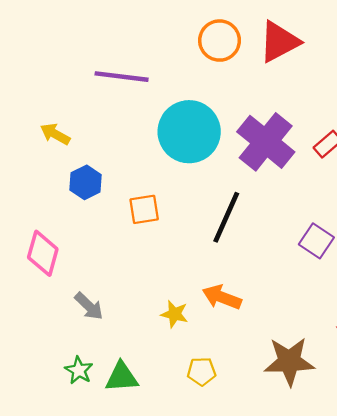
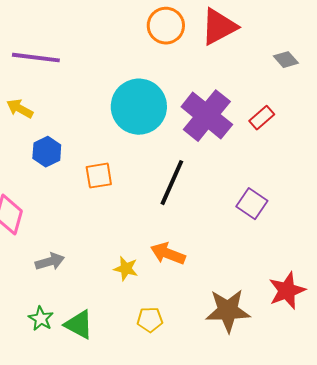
purple line: (122, 77) -> (36, 58), moved
gray arrow: (89, 306) -> (50, 262), turned -60
green triangle: (122, 377) -> (79, 325), turned 32

